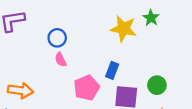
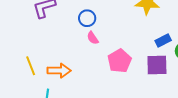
blue rectangle: (112, 70) -> (163, 40), moved, turned 49

